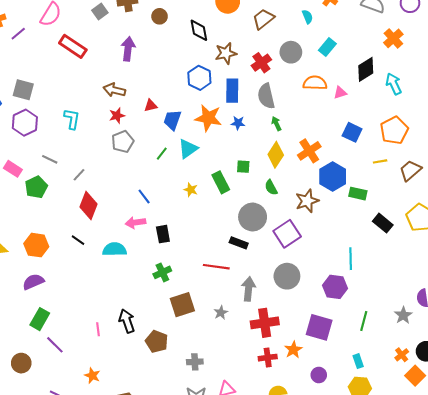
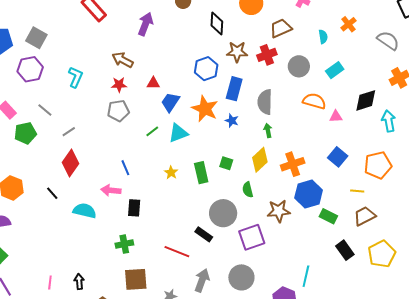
red cross: (261, 63) -> (267, 55), moved
brown trapezoid: (410, 170) -> (365, 216), moved
black arrow: (127, 321) -> (79, 282), size x0.7

